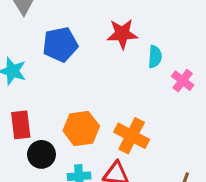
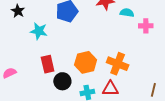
cyan semicircle: (155, 57) -> (127, 13), turned -80
pink cross: (183, 81) -> (146, 26), turned -32

